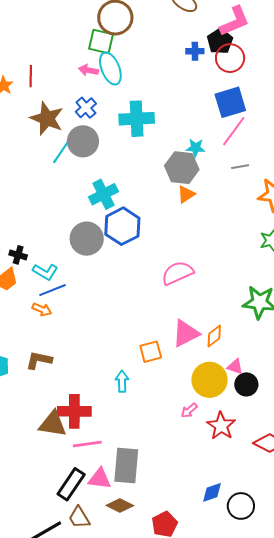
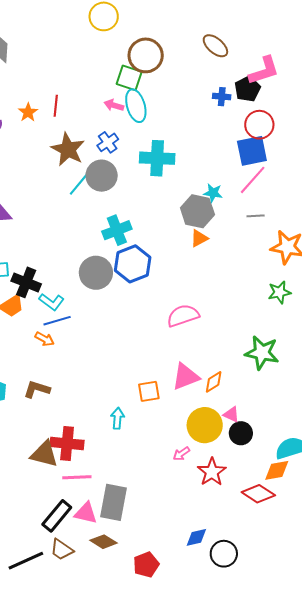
red circle: (230, 58) -> (259, 125), moved
black cross: (18, 255) -> (26, 282), size x1.6
brown trapezoid: (79, 518) -> (62, 550), turned -30

